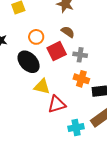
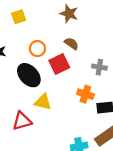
gray cross: (80, 55) -> (99, 67), moved
red triangle: (57, 104) -> (22, 121), moved

